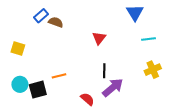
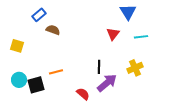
brown semicircle: (56, 22) -> (53, 30), moved
red triangle: (99, 38) -> (113, 34), moved
yellow cross: (153, 70) -> (135, 68), moved

